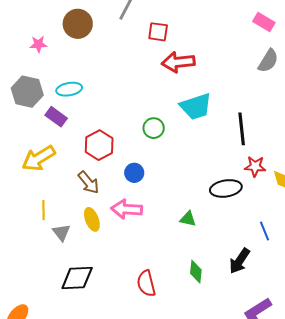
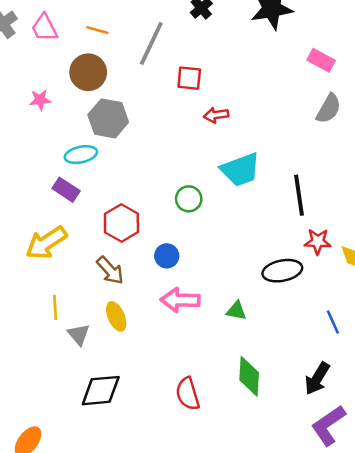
red arrow: (178, 62) -> (216, 115), size x0.6
gray hexagon: (27, 92) -> (108, 118), moved
pink arrow: (127, 209) -> (180, 300), moved
black arrow: (240, 261) -> (317, 379), moved
green diamond: (196, 272) -> (249, 376), size x1.4

